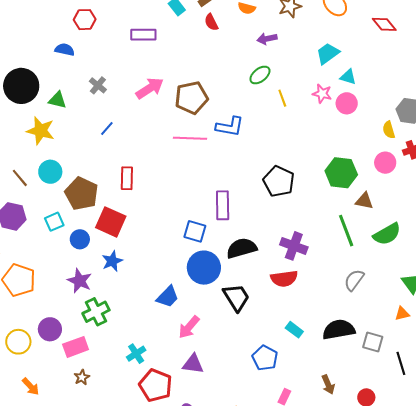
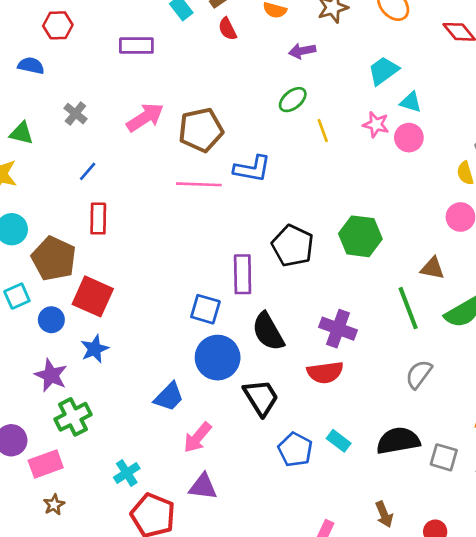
green hexagon: (341, 173) -> (360, 236), moved
red rectangle: (127, 178) -> (98, 219), moved
black pentagon: (279, 181) -> (293, 246), moved
black semicircle: (242, 248) -> (268, 332), turned -104
blue pentagon: (265, 358) -> (295, 450), moved

